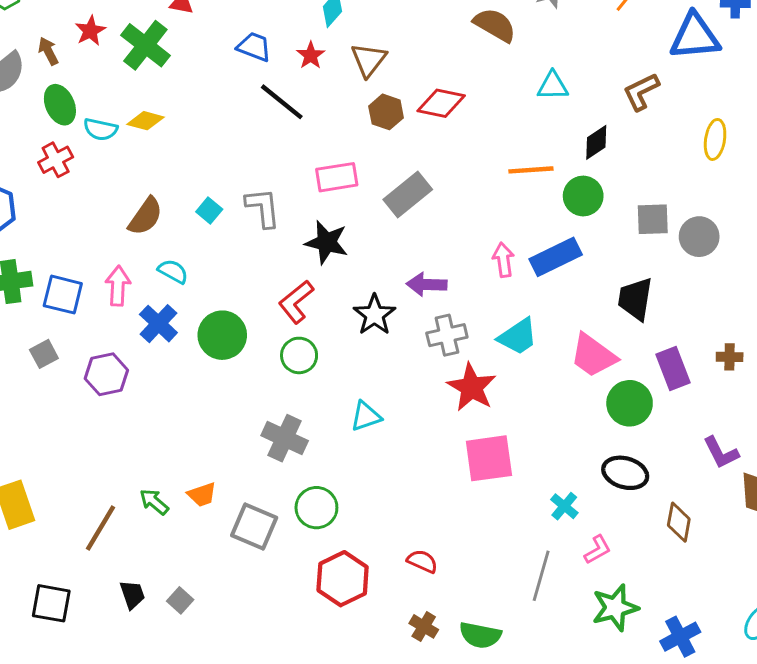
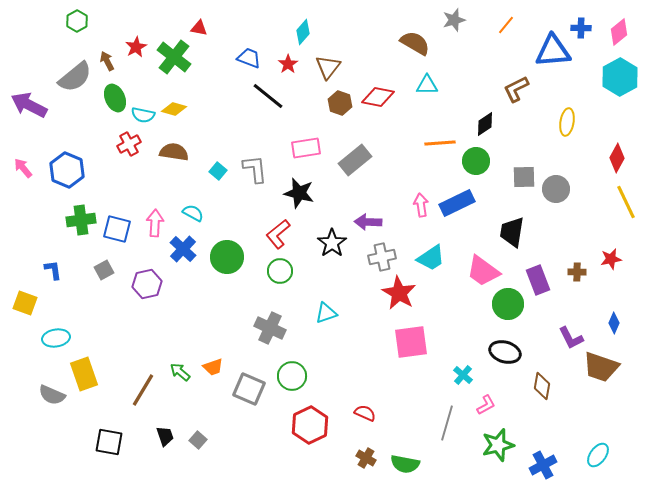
cyan triangle: (553, 86) -> (427, 85), moved
red cross: (56, 160) -> (129, 144), moved
brown semicircle: (145, 216) -> (174, 152), moved, turned -116

